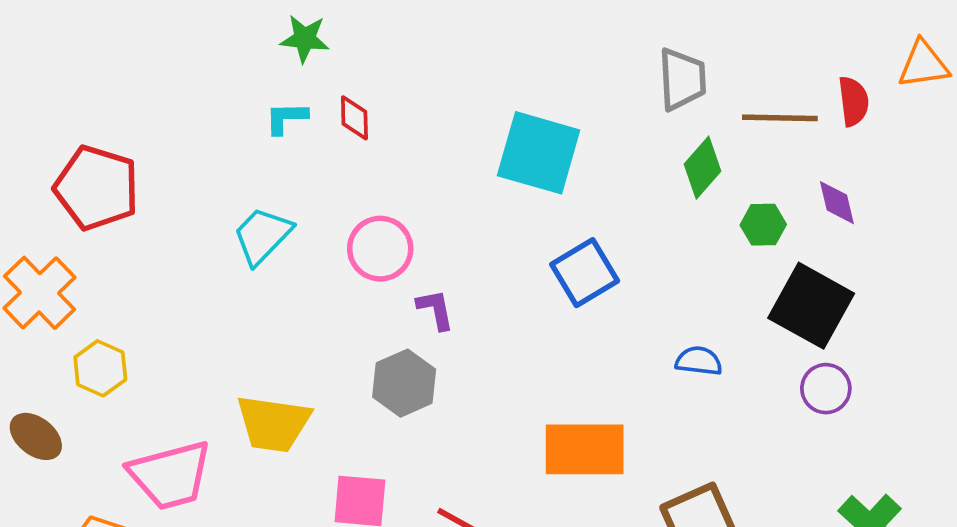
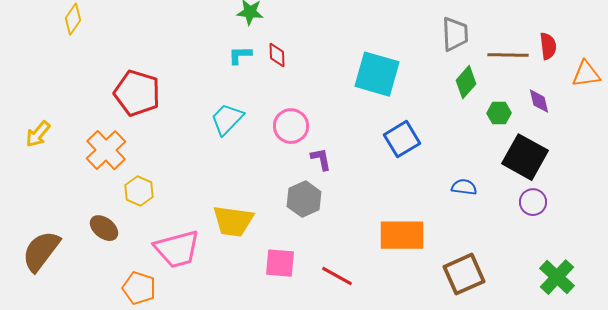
orange triangle: (923, 64) -> (586, 74), moved

